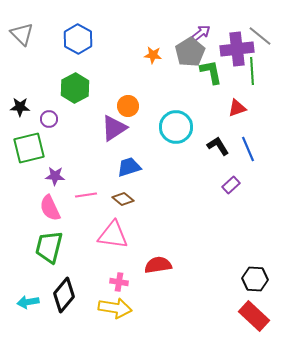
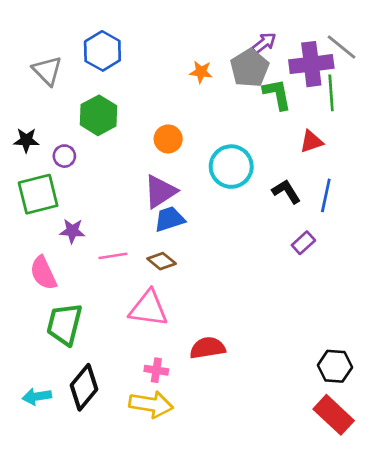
gray triangle: (22, 34) -> (47, 71), moved
purple triangle: (114, 128) -> (160, 192), moved
blue line: (248, 149) -> (326, 195), turned 35
pink semicircle: (50, 208) -> (43, 273), moved

